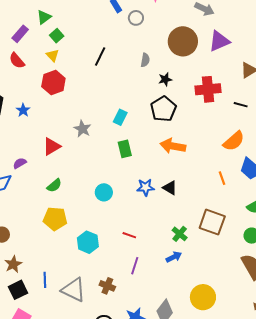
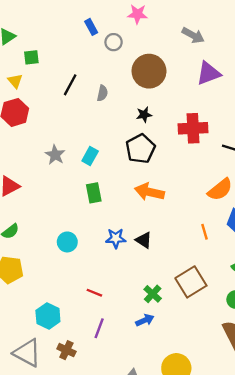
green square: (57, 36) -> (31, 57), moved, turned 32
brown circle: (183, 41) -> (149, 71), moved
gray semicircle: (145, 60) -> (102, 93), moved
gray star: (82, 129) -> (55, 155), moved
brown square: (212, 222) -> (191, 282), turned 36
cyan hexagon: (88, 242) -> (48, 316), moved

